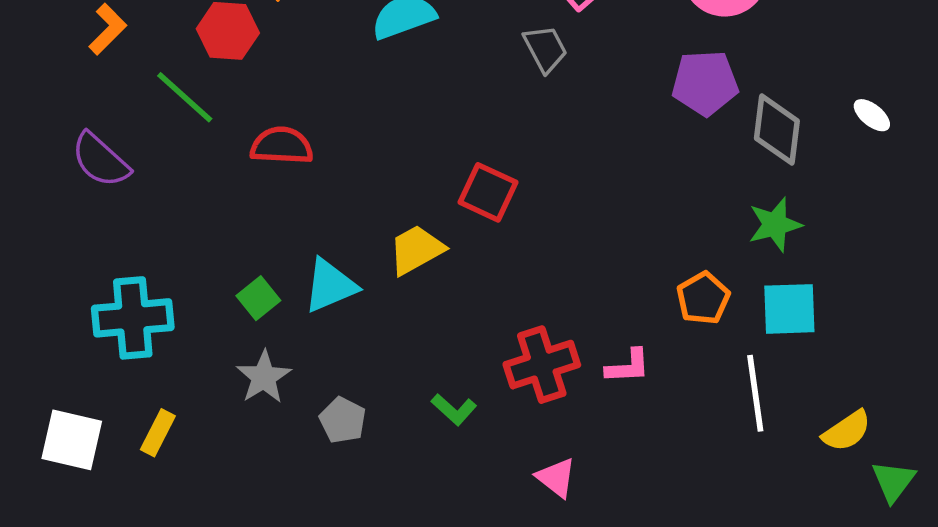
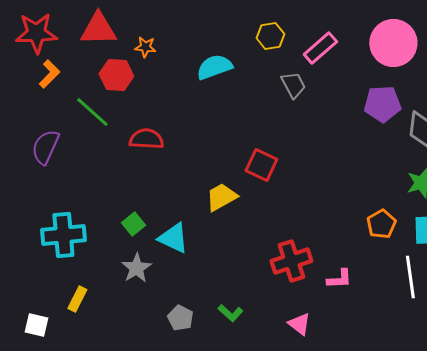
purple semicircle: (100, 160) -> (45, 147), turned 72
cyan triangle: (330, 286) -> (173, 238), moved, turned 48
pink L-shape: (628, 366) -> (339, 279), moved
green L-shape: (454, 409) -> (230, 313), moved
gray pentagon: (343, 420) -> (180, 318), moved
white square: (72, 440) -> (36, 325), moved, size x0.7

